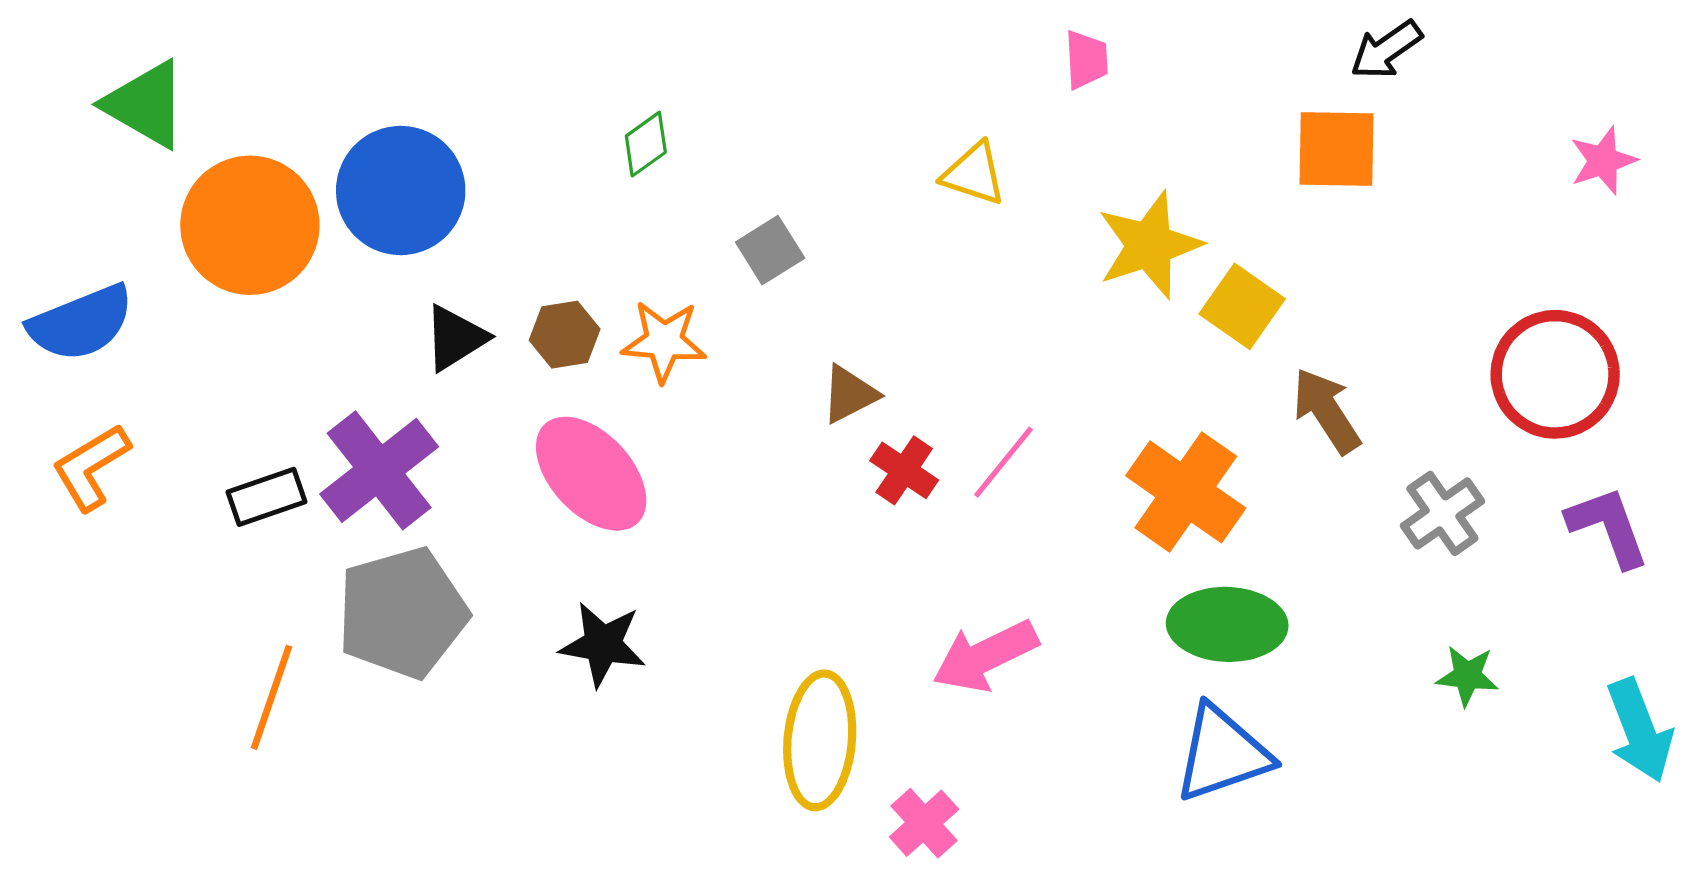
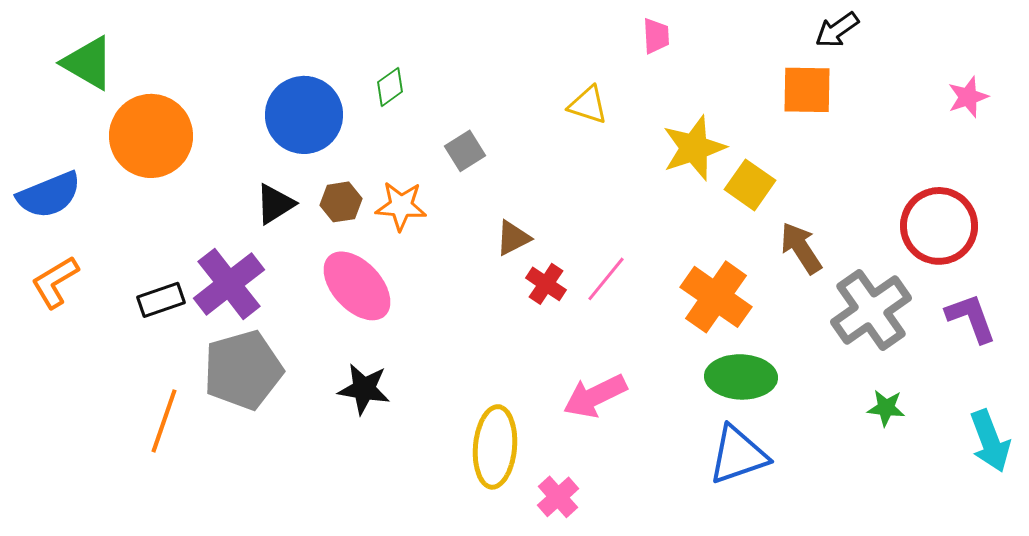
blue circle: (401, 190) -> (304, 115), moved
gray cross: (1442, 513) -> (871, 310), size x1.6

